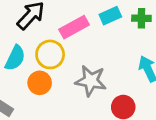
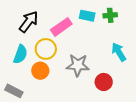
cyan rectangle: (110, 16) -> (87, 16), turned 42

